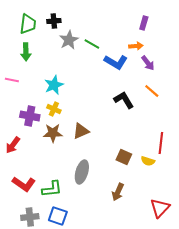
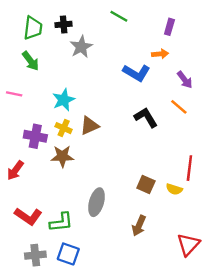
green line: (92, 44) -> (119, 16), moved
green arrow: (26, 52) -> (31, 61), turned -36
purple arrow: (148, 63) -> (185, 80), moved
brown triangle: (81, 131) -> (89, 126), moved

